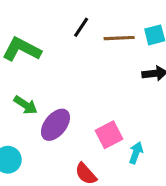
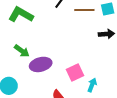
purple ellipse: (55, 125) -> (41, 64), turned 35

